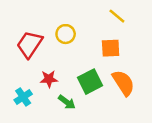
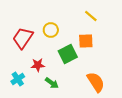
green square: (90, 82) -> (68, 54), moved
orange semicircle: (123, 83) -> (96, 82), moved

